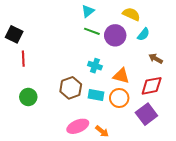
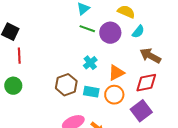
brown arrow: (156, 59) -> (150, 56), size x1.5
cyan cross: (95, 66) -> (90, 63), turned 32
orange triangle: (121, 76) -> (116, 73), turned -42
green circle: (28, 97) -> (13, 86), moved

